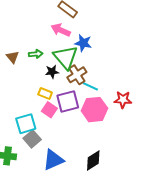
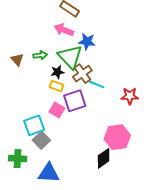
yellow rectangle: (45, 93) -> (57, 86), moved
pink hexagon: (94, 110) -> (117, 137), moved
blue triangle: (53, 160) -> (49, 173), moved, turned 30

